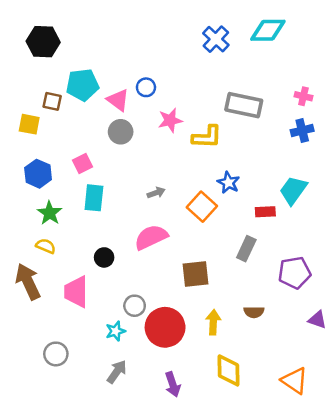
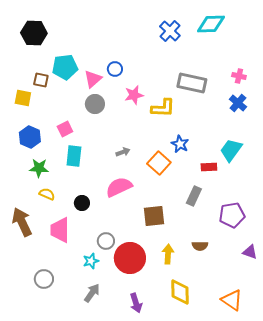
pink triangle: (118, 100) -> (93, 79), turned 42
blue cross: (302, 131) -> (238, 103), turned -36
green star: (50, 213) -> (39, 168), turned -30
yellow semicircle: (46, 246) -> (47, 194), moved

